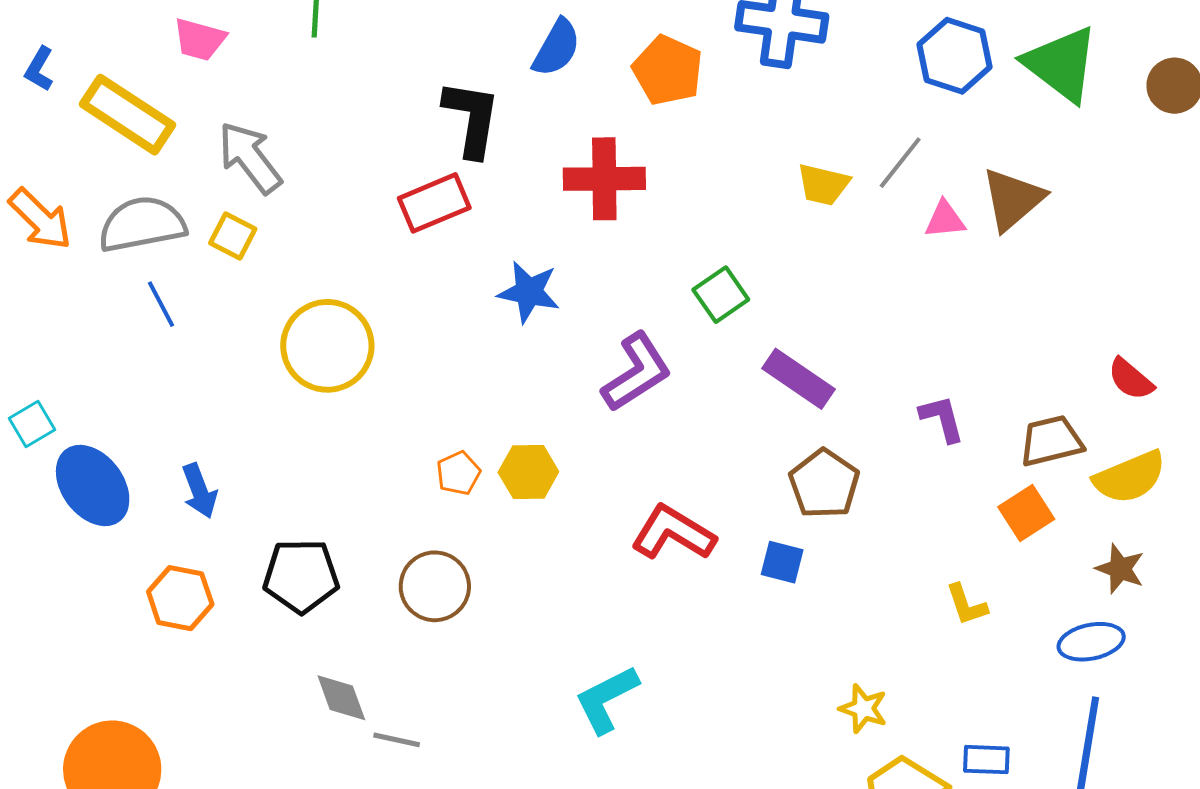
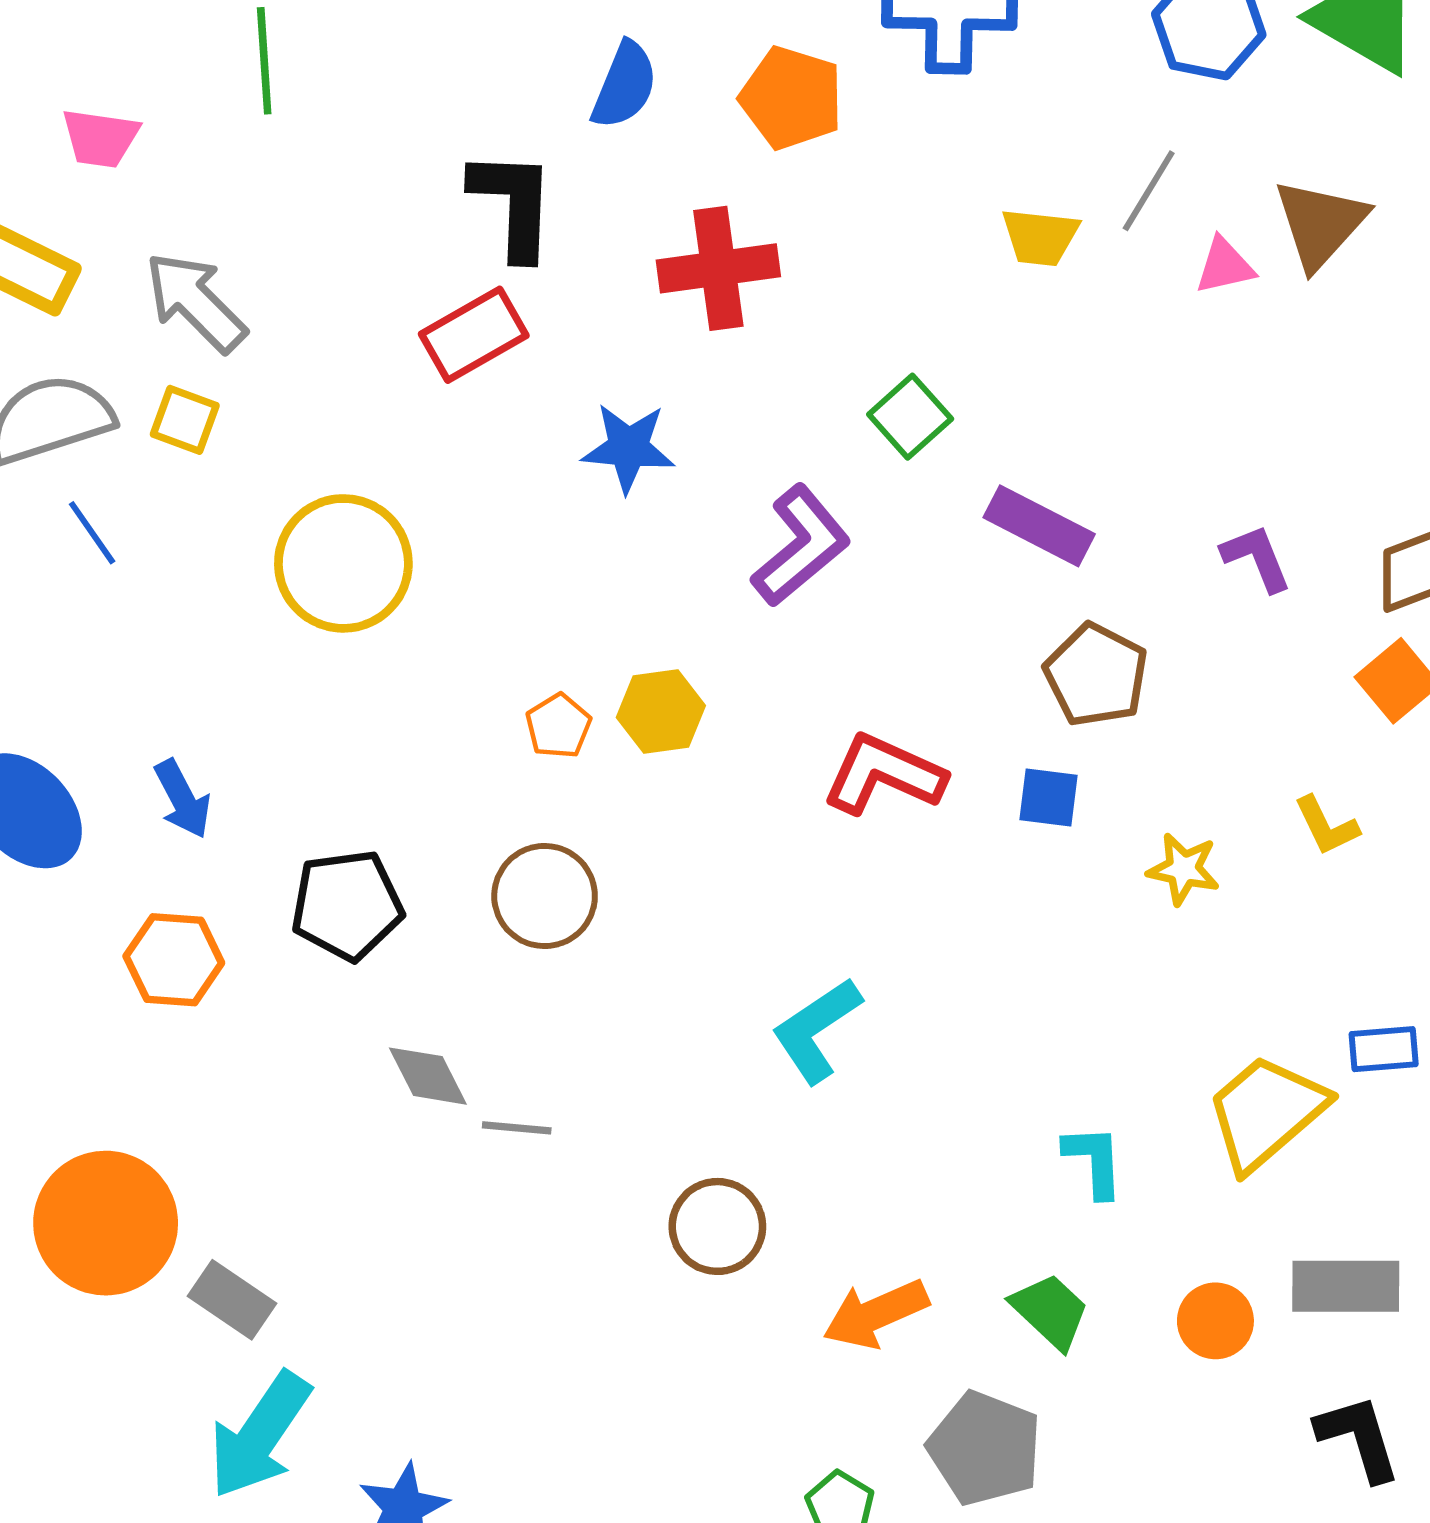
yellow star: (863, 709) -> (1183, 869), moved

